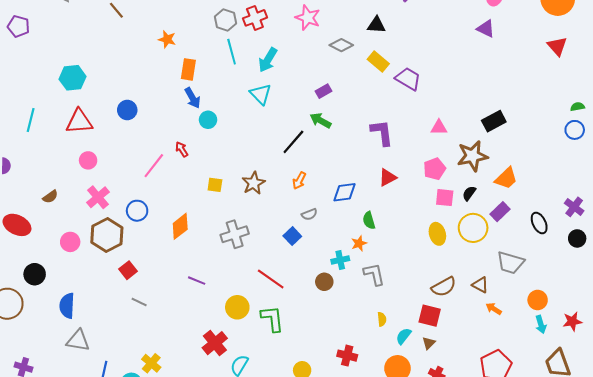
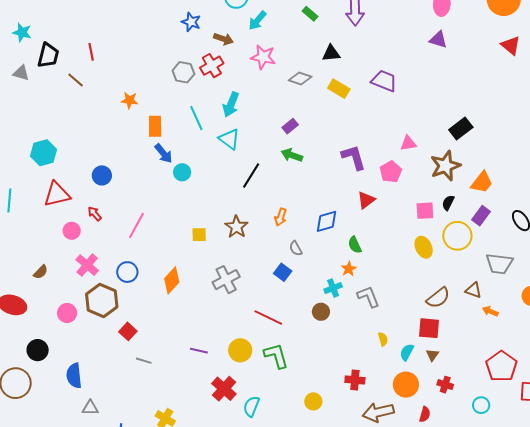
cyan line: (232, 52) -> (196, 118), moved
purple trapezoid: (408, 79) -> (384, 81), moved
black line: (293, 142) -> (251, 176), moved
red arrow: (182, 149) -> (95, 214), moved
pink pentagon: (434, 169) -> (391, 172), moved
gray semicircle: (309, 214) -> (296, 248), turned 91
purple line: (197, 281) -> (199, 351), moved
gray triangle: (78, 341) -> (90, 408), size x0.7

